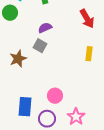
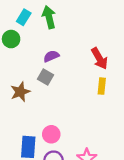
red arrow: (87, 19) -> (99, 59), moved
pink circle: (55, 96) -> (51, 134), moved

